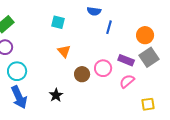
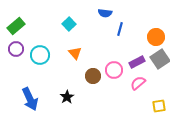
cyan square: (58, 22) -> (69, 24), turned 32
purple rectangle: (126, 60) -> (137, 62), turned -49
cyan circle: (17, 71) -> (40, 55), moved

